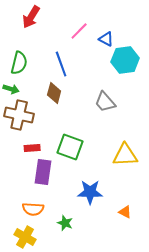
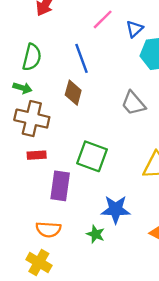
blue triangle: (106, 39) -> (134, 29), turned 49
red rectangle: (32, 148) -> (37, 155), moved
green star: (65, 223) -> (96, 234), moved

